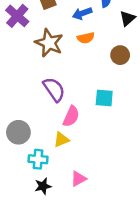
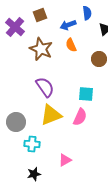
orange semicircle: (86, 38) -> (71, 45), turned 80
pink semicircle: (71, 116) -> (80, 117), moved
yellow triangle: (61, 140) -> (51, 115), moved, size x1.6
black star: (43, 186) -> (34, 174), moved

